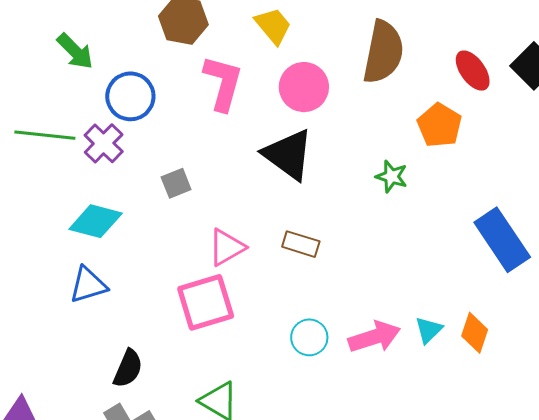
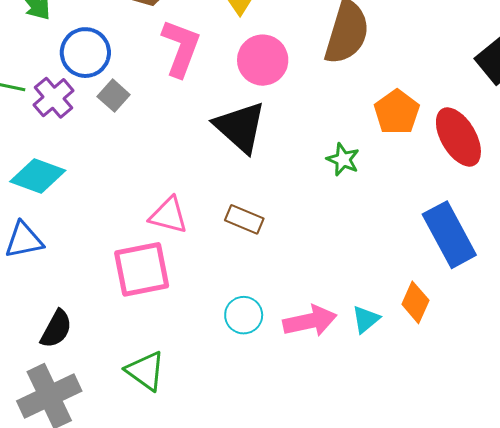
red ellipse: (473, 71) -> (458, 137), moved, size x1.4
gray square: (176, 183) -> (114, 96), moved, turned -32
pink triangle: (227, 247) -> (169, 215), turned 39
orange diamond: (475, 333) -> (415, 302), moved

